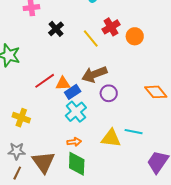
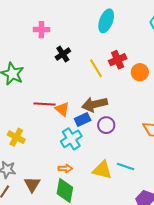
red line: (45, 81) -> (45, 104), turned 30
orange triangle: (63, 84) -> (62, 109), turned 35
blue rectangle: (73, 92) -> (83, 120), moved
brown triangle: (43, 162) -> (32, 184), size x0.7

